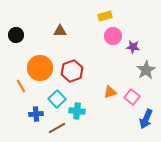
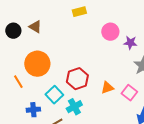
yellow rectangle: (105, 16) -> (79, 12), moved
brown triangle: (60, 31) -> (35, 27), moved, turned 32
red hexagon: (72, 71) -> (77, 79), moved
cyan cross: (77, 111) -> (74, 107), turned -35

